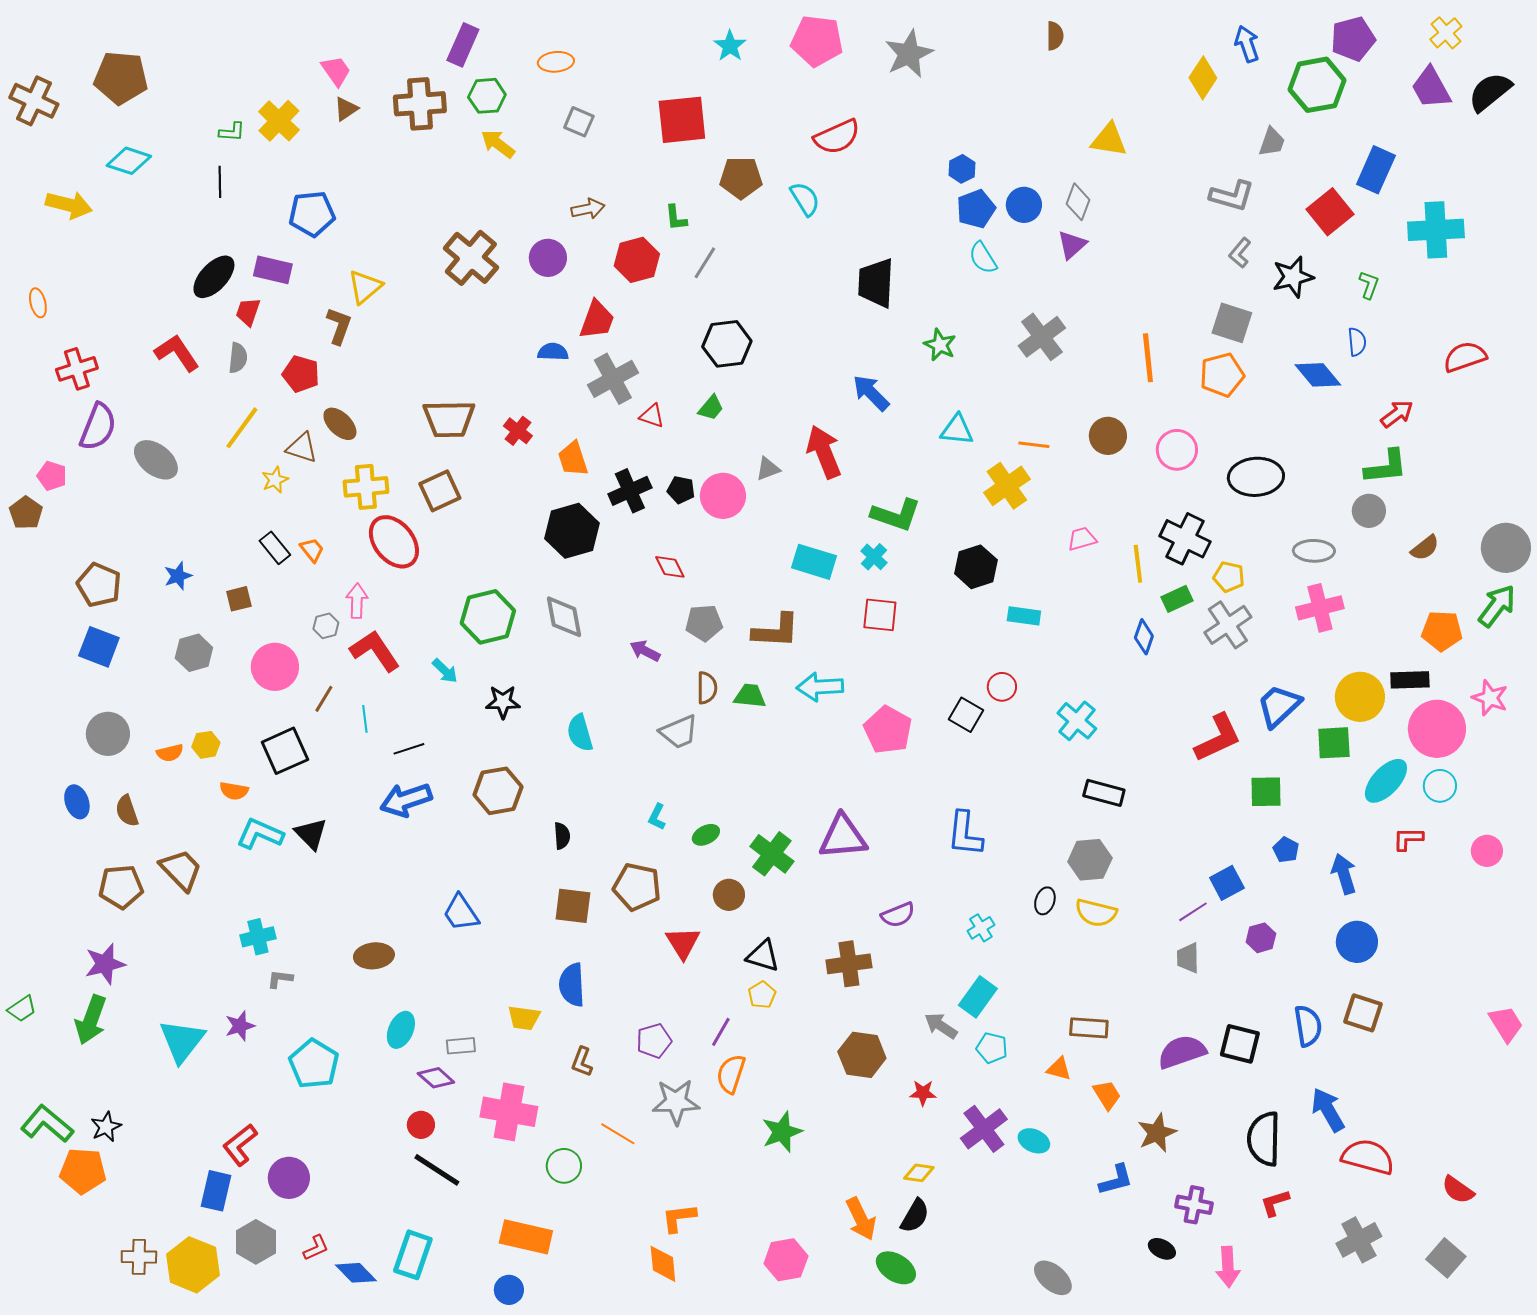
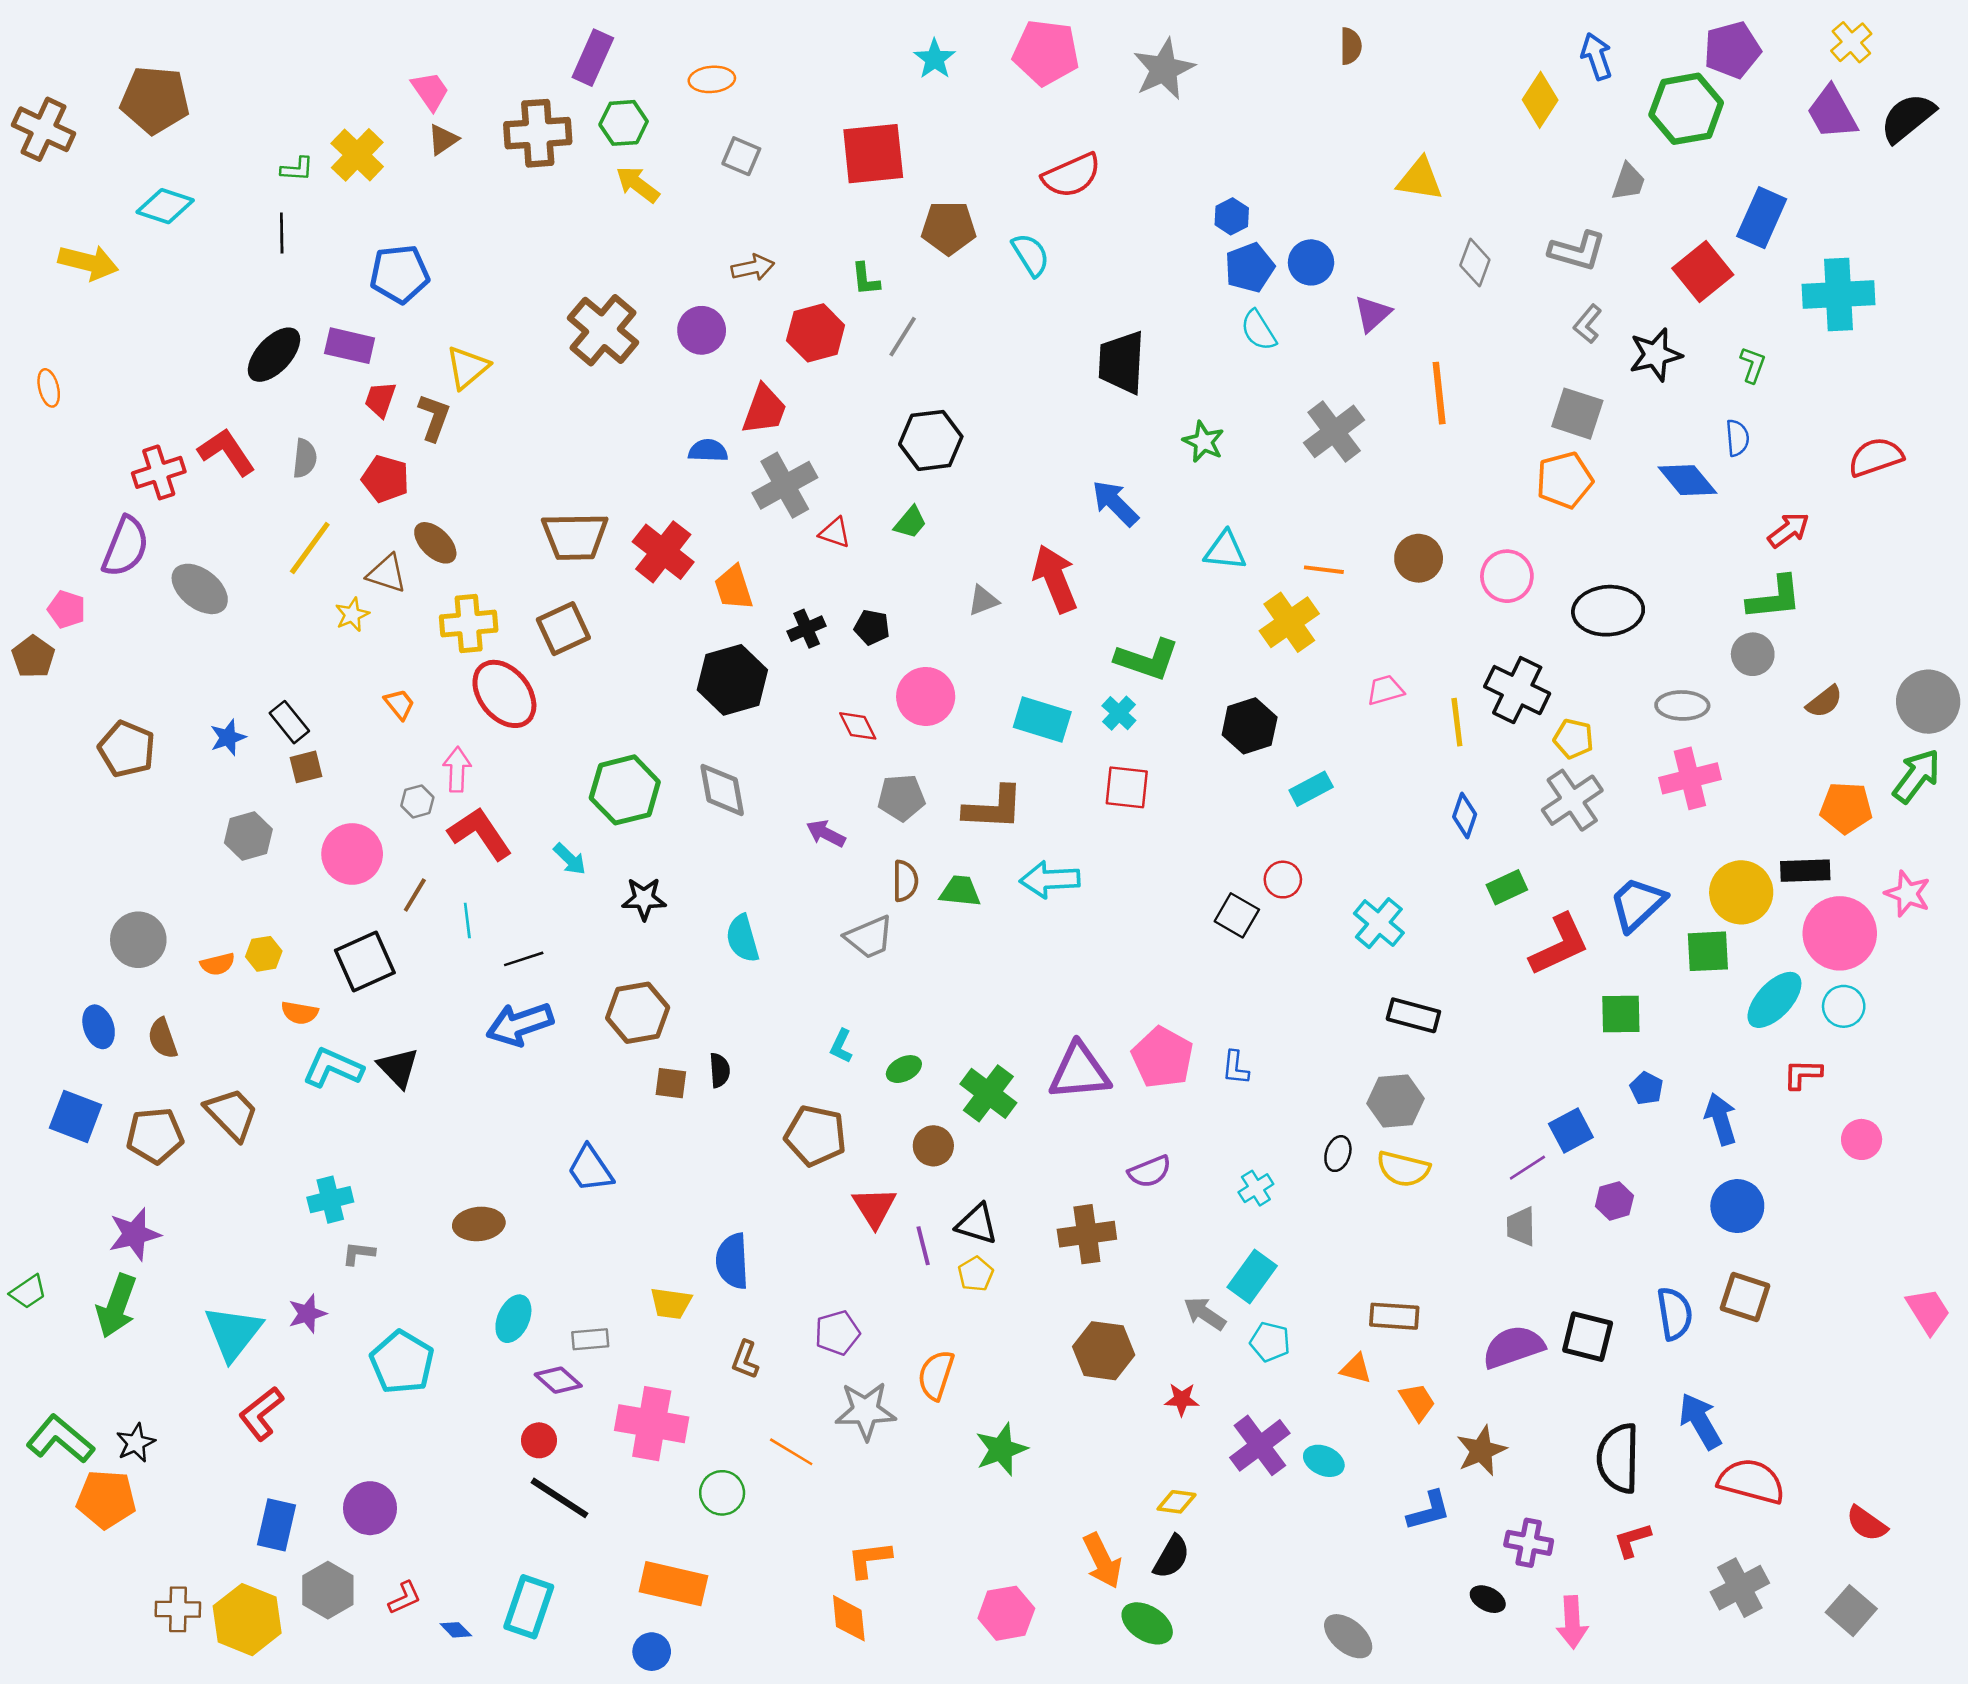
gray diamond: (1078, 202) -> (1475, 262), moved
red trapezoid: (248, 312) -> (380, 399), moved
orange line: (1148, 358) -> (1439, 393), moved
red cross: (77, 369) -> (159, 472), moved
red cross: (518, 431) -> (663, 552), size x1.6
black cross: (630, 491) -> (807, 629), size x0.7
pink circle: (723, 496) -> (926, 696), moved
black rectangle: (275, 548) -> (289, 722), moved
green rectangle: (1177, 599) -> (1507, 887), moved
cyan rectangle: (1024, 616) -> (1311, 789), turned -36
blue square: (99, 647) -> (76, 1116), moved
pink pentagon: (888, 730) -> (1163, 1058), moved
blue L-shape: (965, 834) -> (1235, 1068), size x0.6
pink circle: (1487, 851) -> (1862, 1139), moved
brown square: (573, 906) -> (671, 1083), moved, size x0.7
purple line: (721, 1032) -> (923, 1246), moved, turned -44
red L-shape: (240, 1145) -> (261, 1413), moved
blue diamond: (356, 1273) -> (456, 1630), size x0.6

